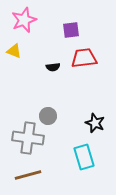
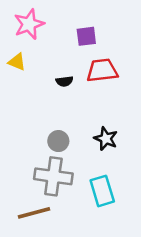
black star: (95, 123) -> (106, 139), moved
gray cross: (28, 138) -> (53, 176), moved

